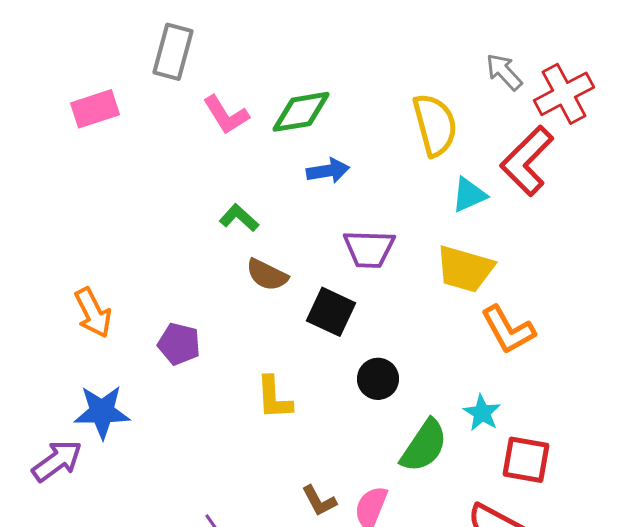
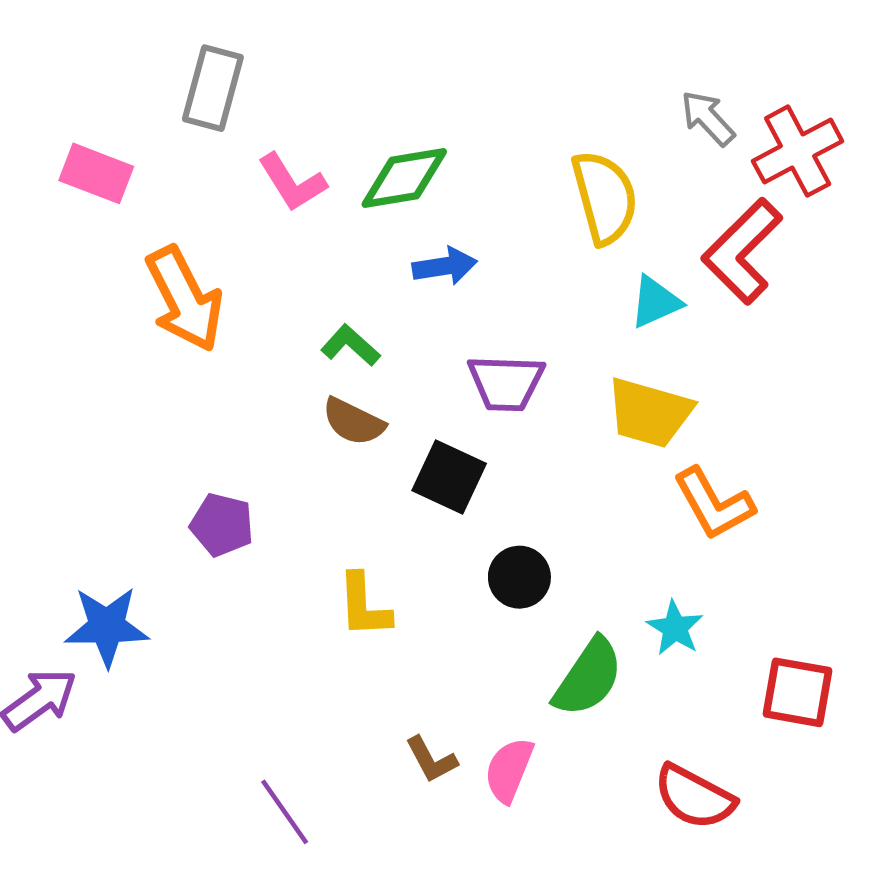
pink rectangle: (95, 109) -> (96, 173), turned 39
green L-shape: (239, 218) -> (350, 345), moved
orange arrow: (93, 313) -> (184, 299), moved, size x1.4
red square: (526, 460) -> (798, 692), moved

